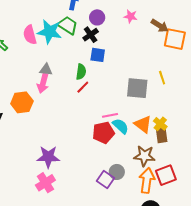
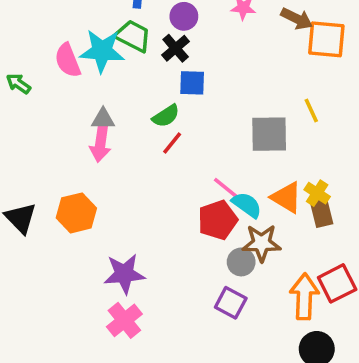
green semicircle: (81, 72) -> (166, 116), turned 56
orange hexagon: (22, 102) -> (76, 213), moved
pink line: (110, 115) -> (226, 188), turned 56
brown star: (144, 156) -> (262, 243), moved
gray circle: (117, 172) -> (241, 262), moved

